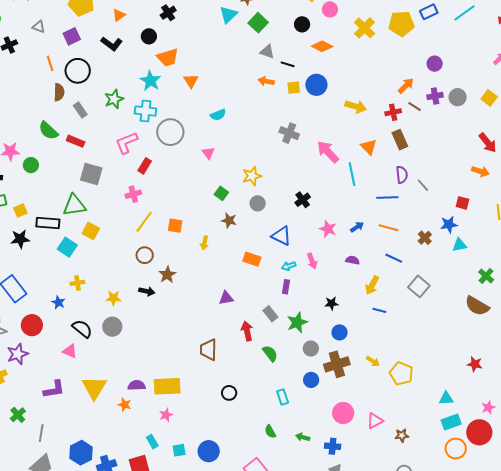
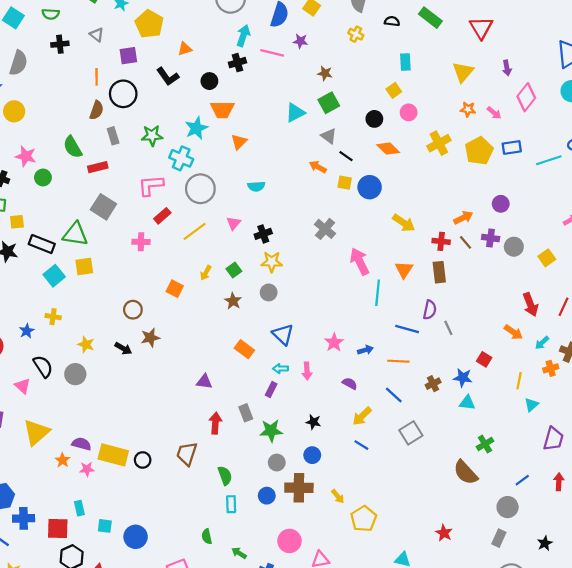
cyan triangle: (228, 15) -> (295, 113), moved
yellow pentagon: (401, 24) -> (479, 151), turned 30
red rectangle: (76, 141) -> (98, 167), turned -54
black cross: (303, 200) -> (263, 234), moved
yellow line: (144, 222) -> (195, 231), moved
orange line: (389, 228) -> (398, 361), turned -30
yellow square: (91, 231) -> (84, 266), turned 36
yellow arrow: (204, 243) -> (206, 273), moved
brown trapezoid: (209, 350) -> (187, 454), moved
green semicircle: (270, 353) -> (225, 476), moved
black circle: (229, 393) -> (143, 460), moved
pink star: (166, 415) -> (87, 469), moved

